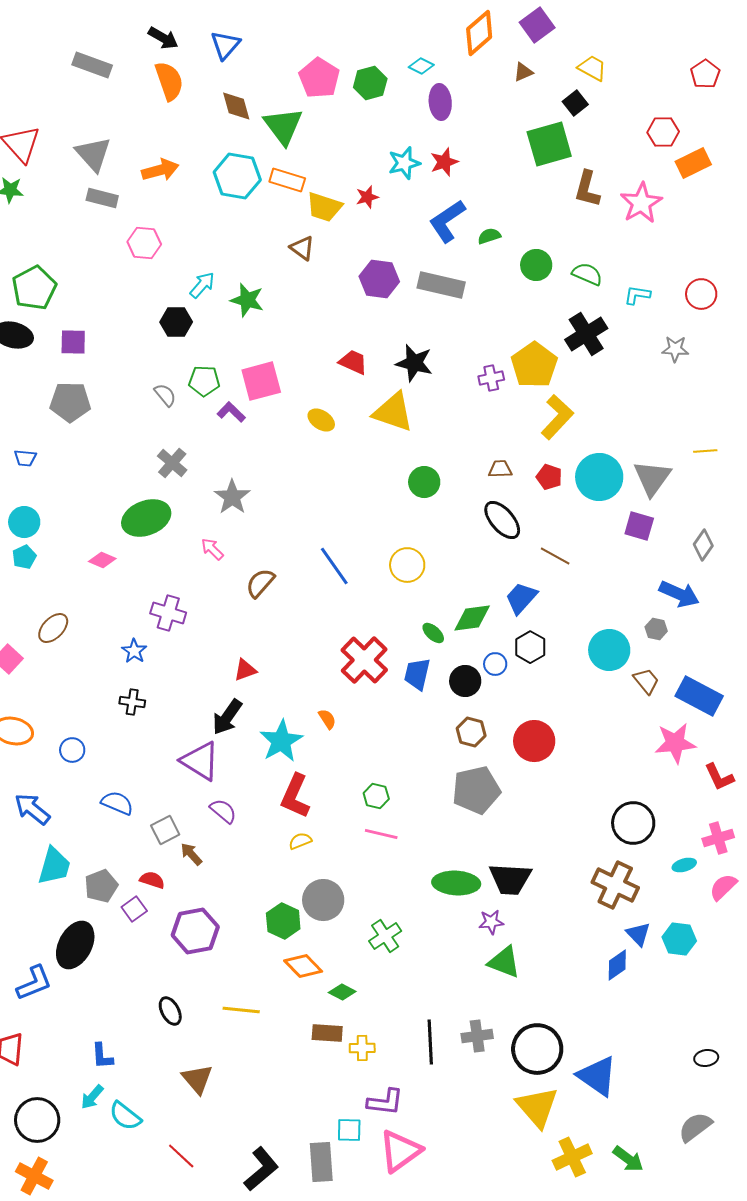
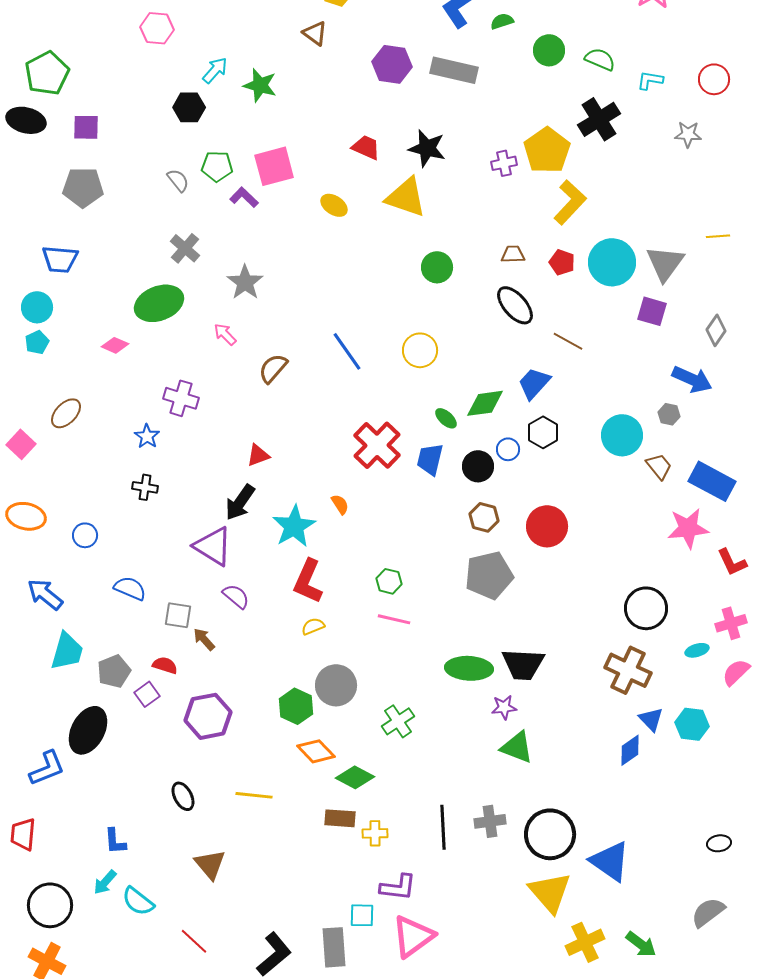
blue trapezoid: (25, 458) -> (60, 259), moved, size x1.6
gray square: (165, 830) -> (178, 615), turned 36
green diamond: (342, 992) -> (355, 777), size x1.4

